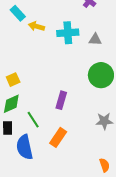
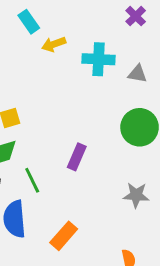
yellow arrow: (36, 26) -> (54, 44), turned -42
orange rectangle: (58, 137) -> (64, 236), moved

